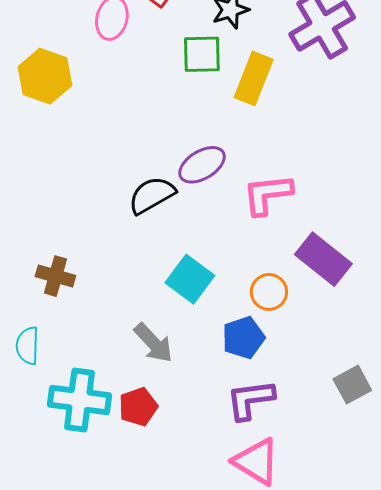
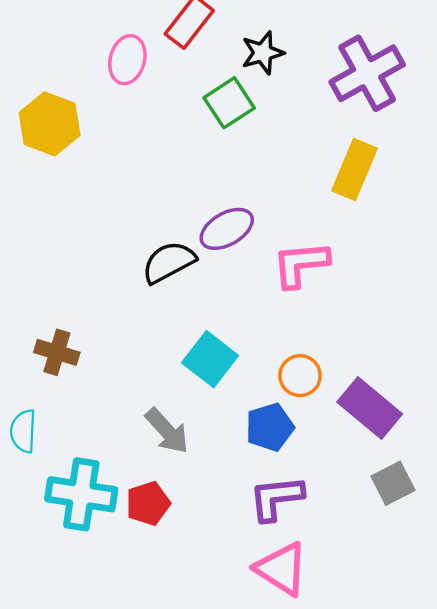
green square: (202, 54) -> (229, 103), turned -33
yellow rectangle: (254, 78) -> (354, 169), moved
purple rectangle: (323, 259) -> (370, 408), moved

